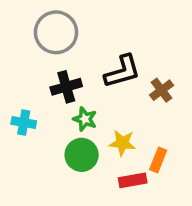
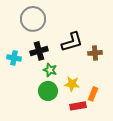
brown cross: (162, 90) -> (95, 53), turned 32
cyan cross: (24, 123) -> (14, 58), moved

